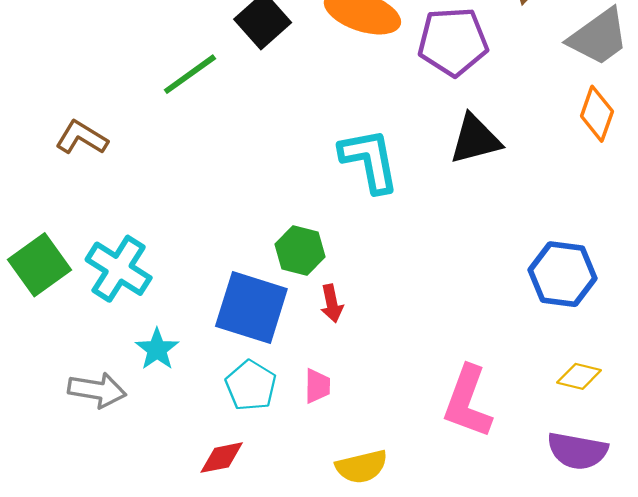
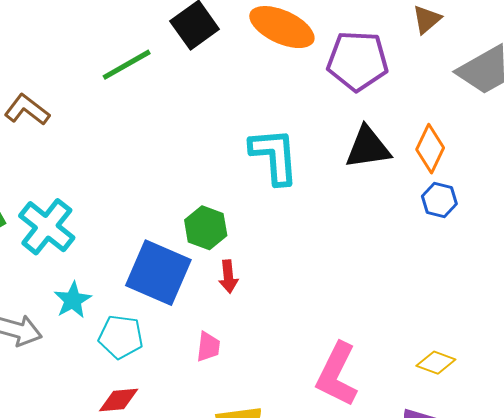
orange diamond: (597, 114) -> (430, 149), moved
blue hexagon: (563, 274) -> (439, 200), moved, size x0.6
cyan pentagon: (251, 386) -> (121, 337), moved, turned -30

